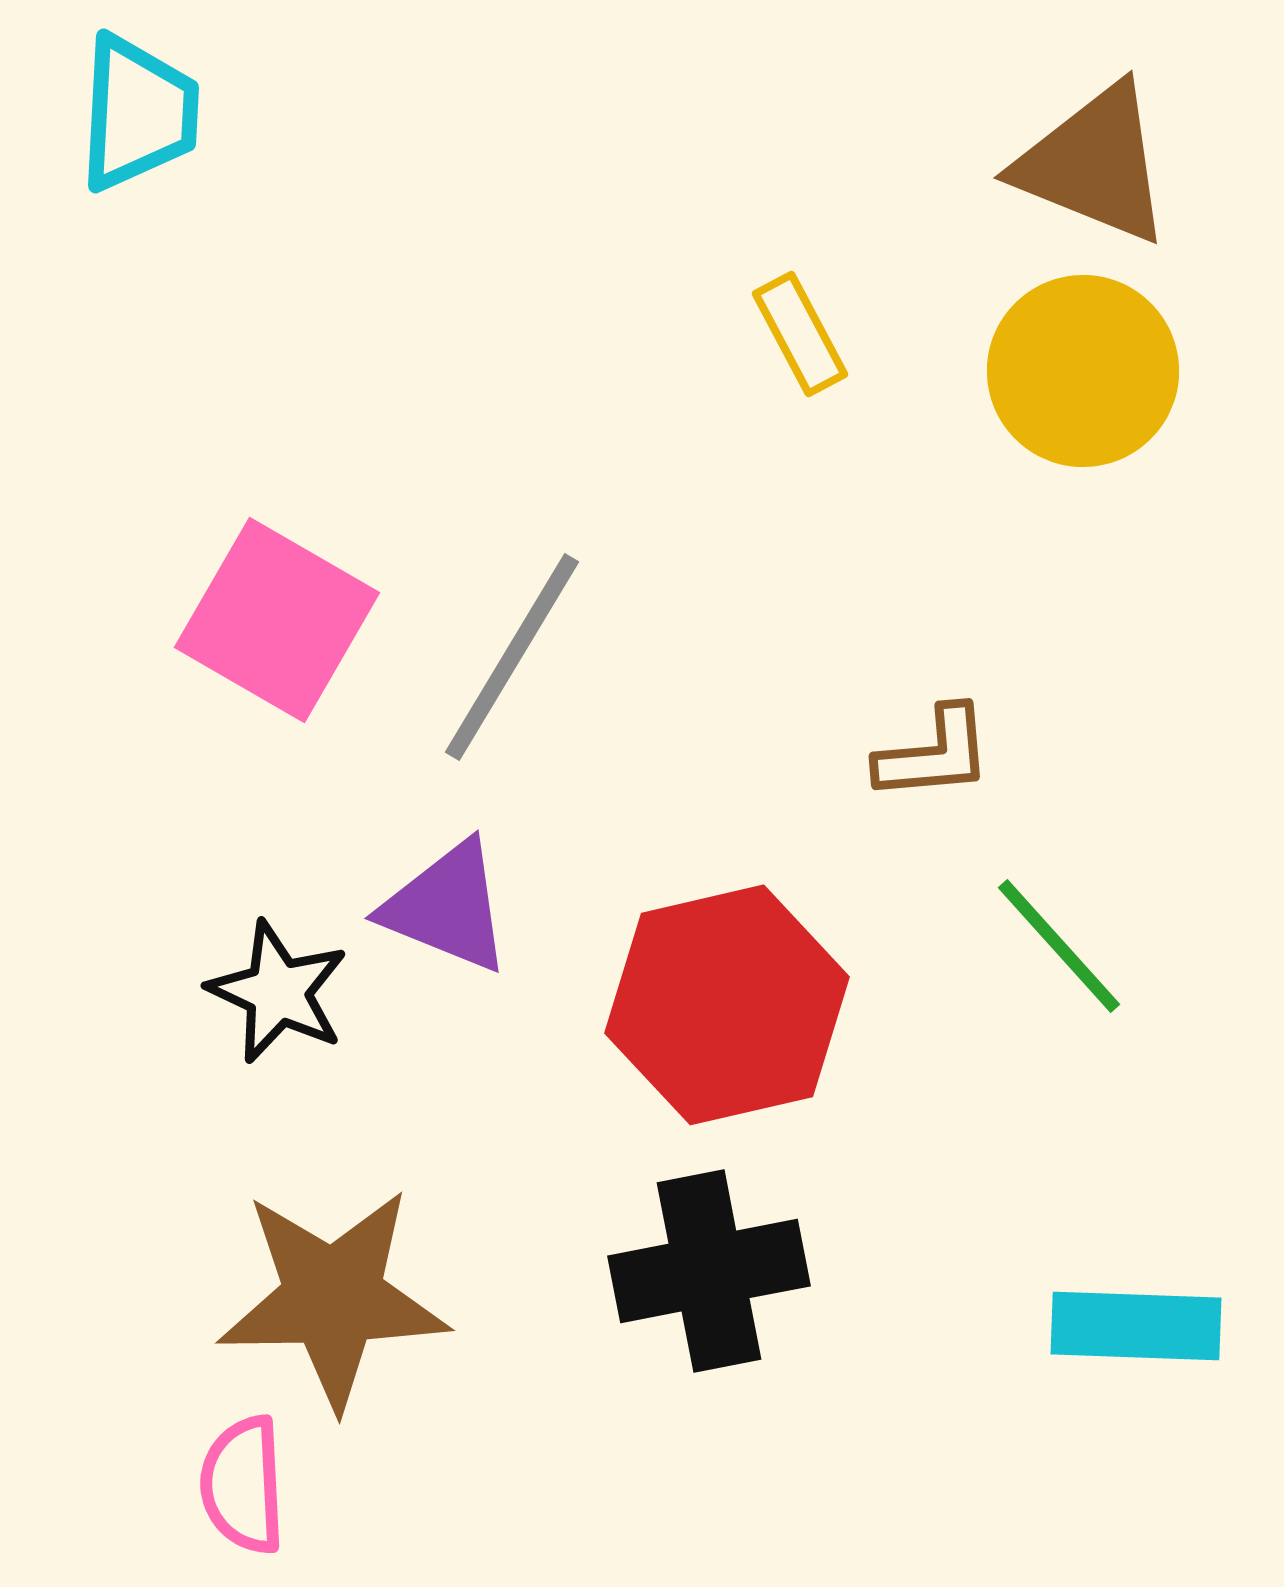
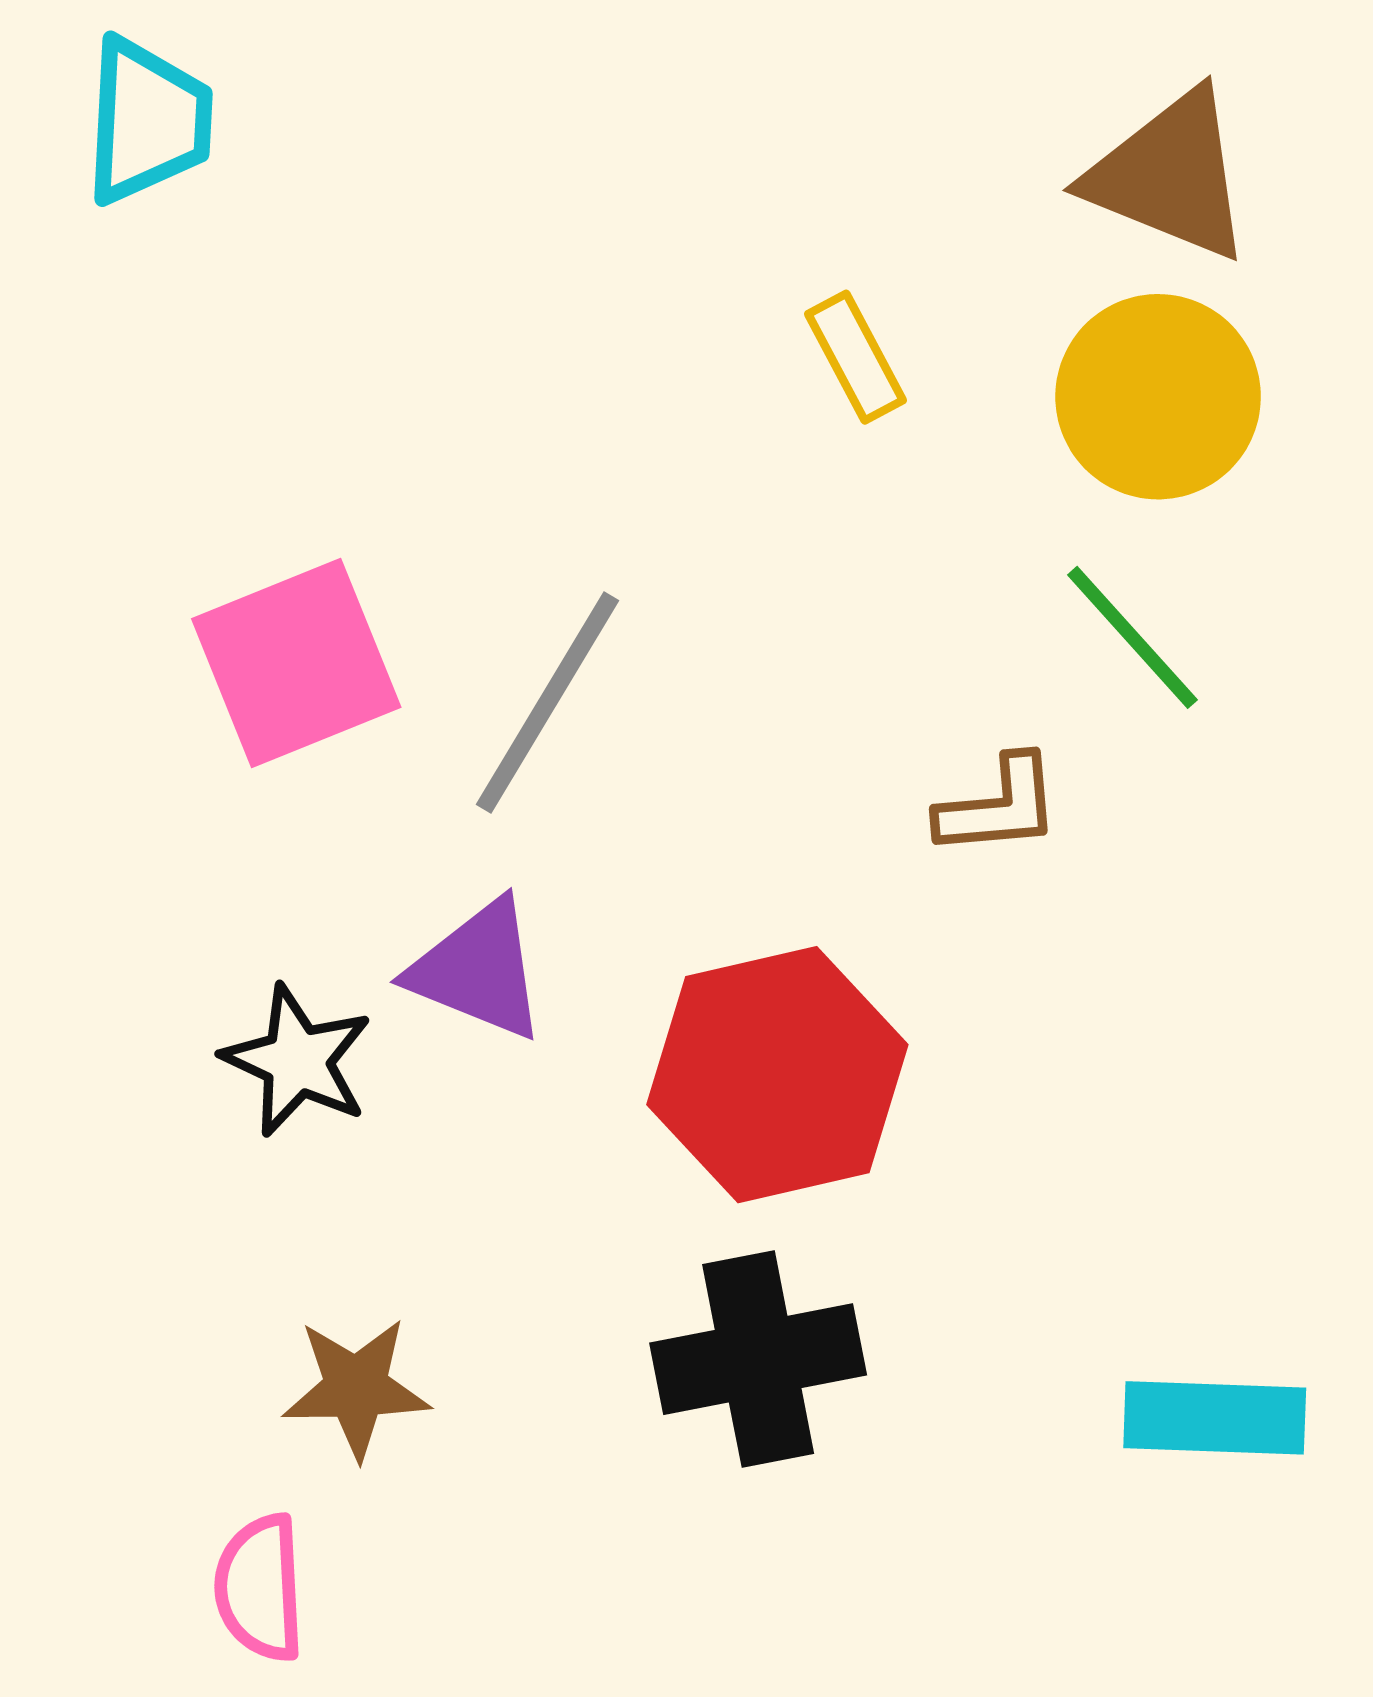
pink square: (277, 620) -> (296, 663), turned 38
green line: (1059, 946) -> (1132, 637), moved
brown star: (333, 1298) -> (356, 1388), size x0.6

